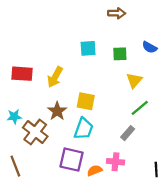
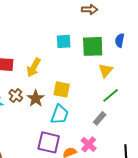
blue semicircle: (150, 47) -> (120, 40), turned 72
green square: (120, 54) -> (93, 46), size x1.6
brown cross: (35, 132) -> (16, 95), moved, size x0.6
pink cross: (116, 162) -> (89, 144), turned 35

